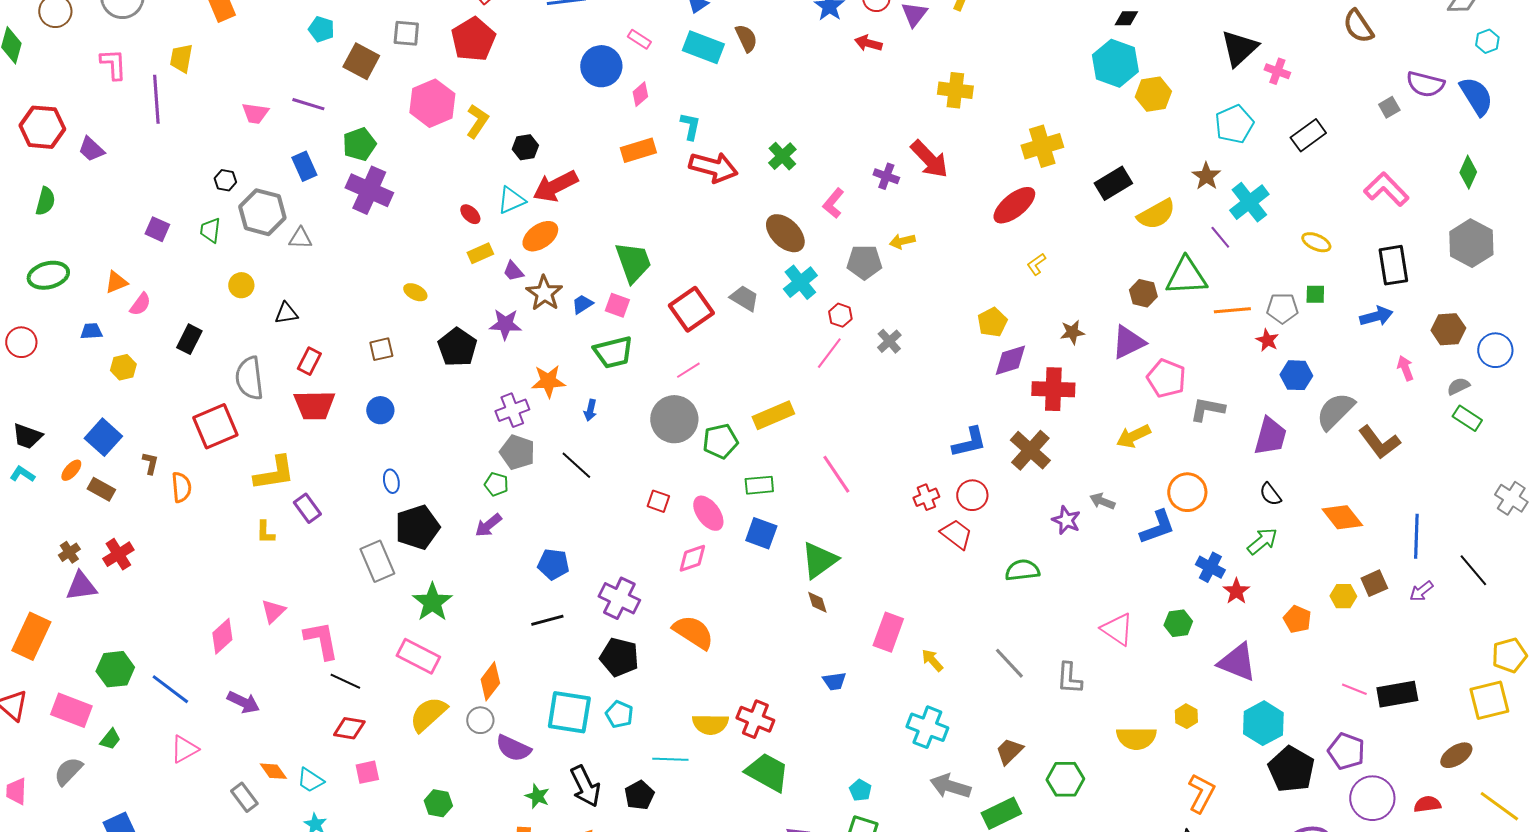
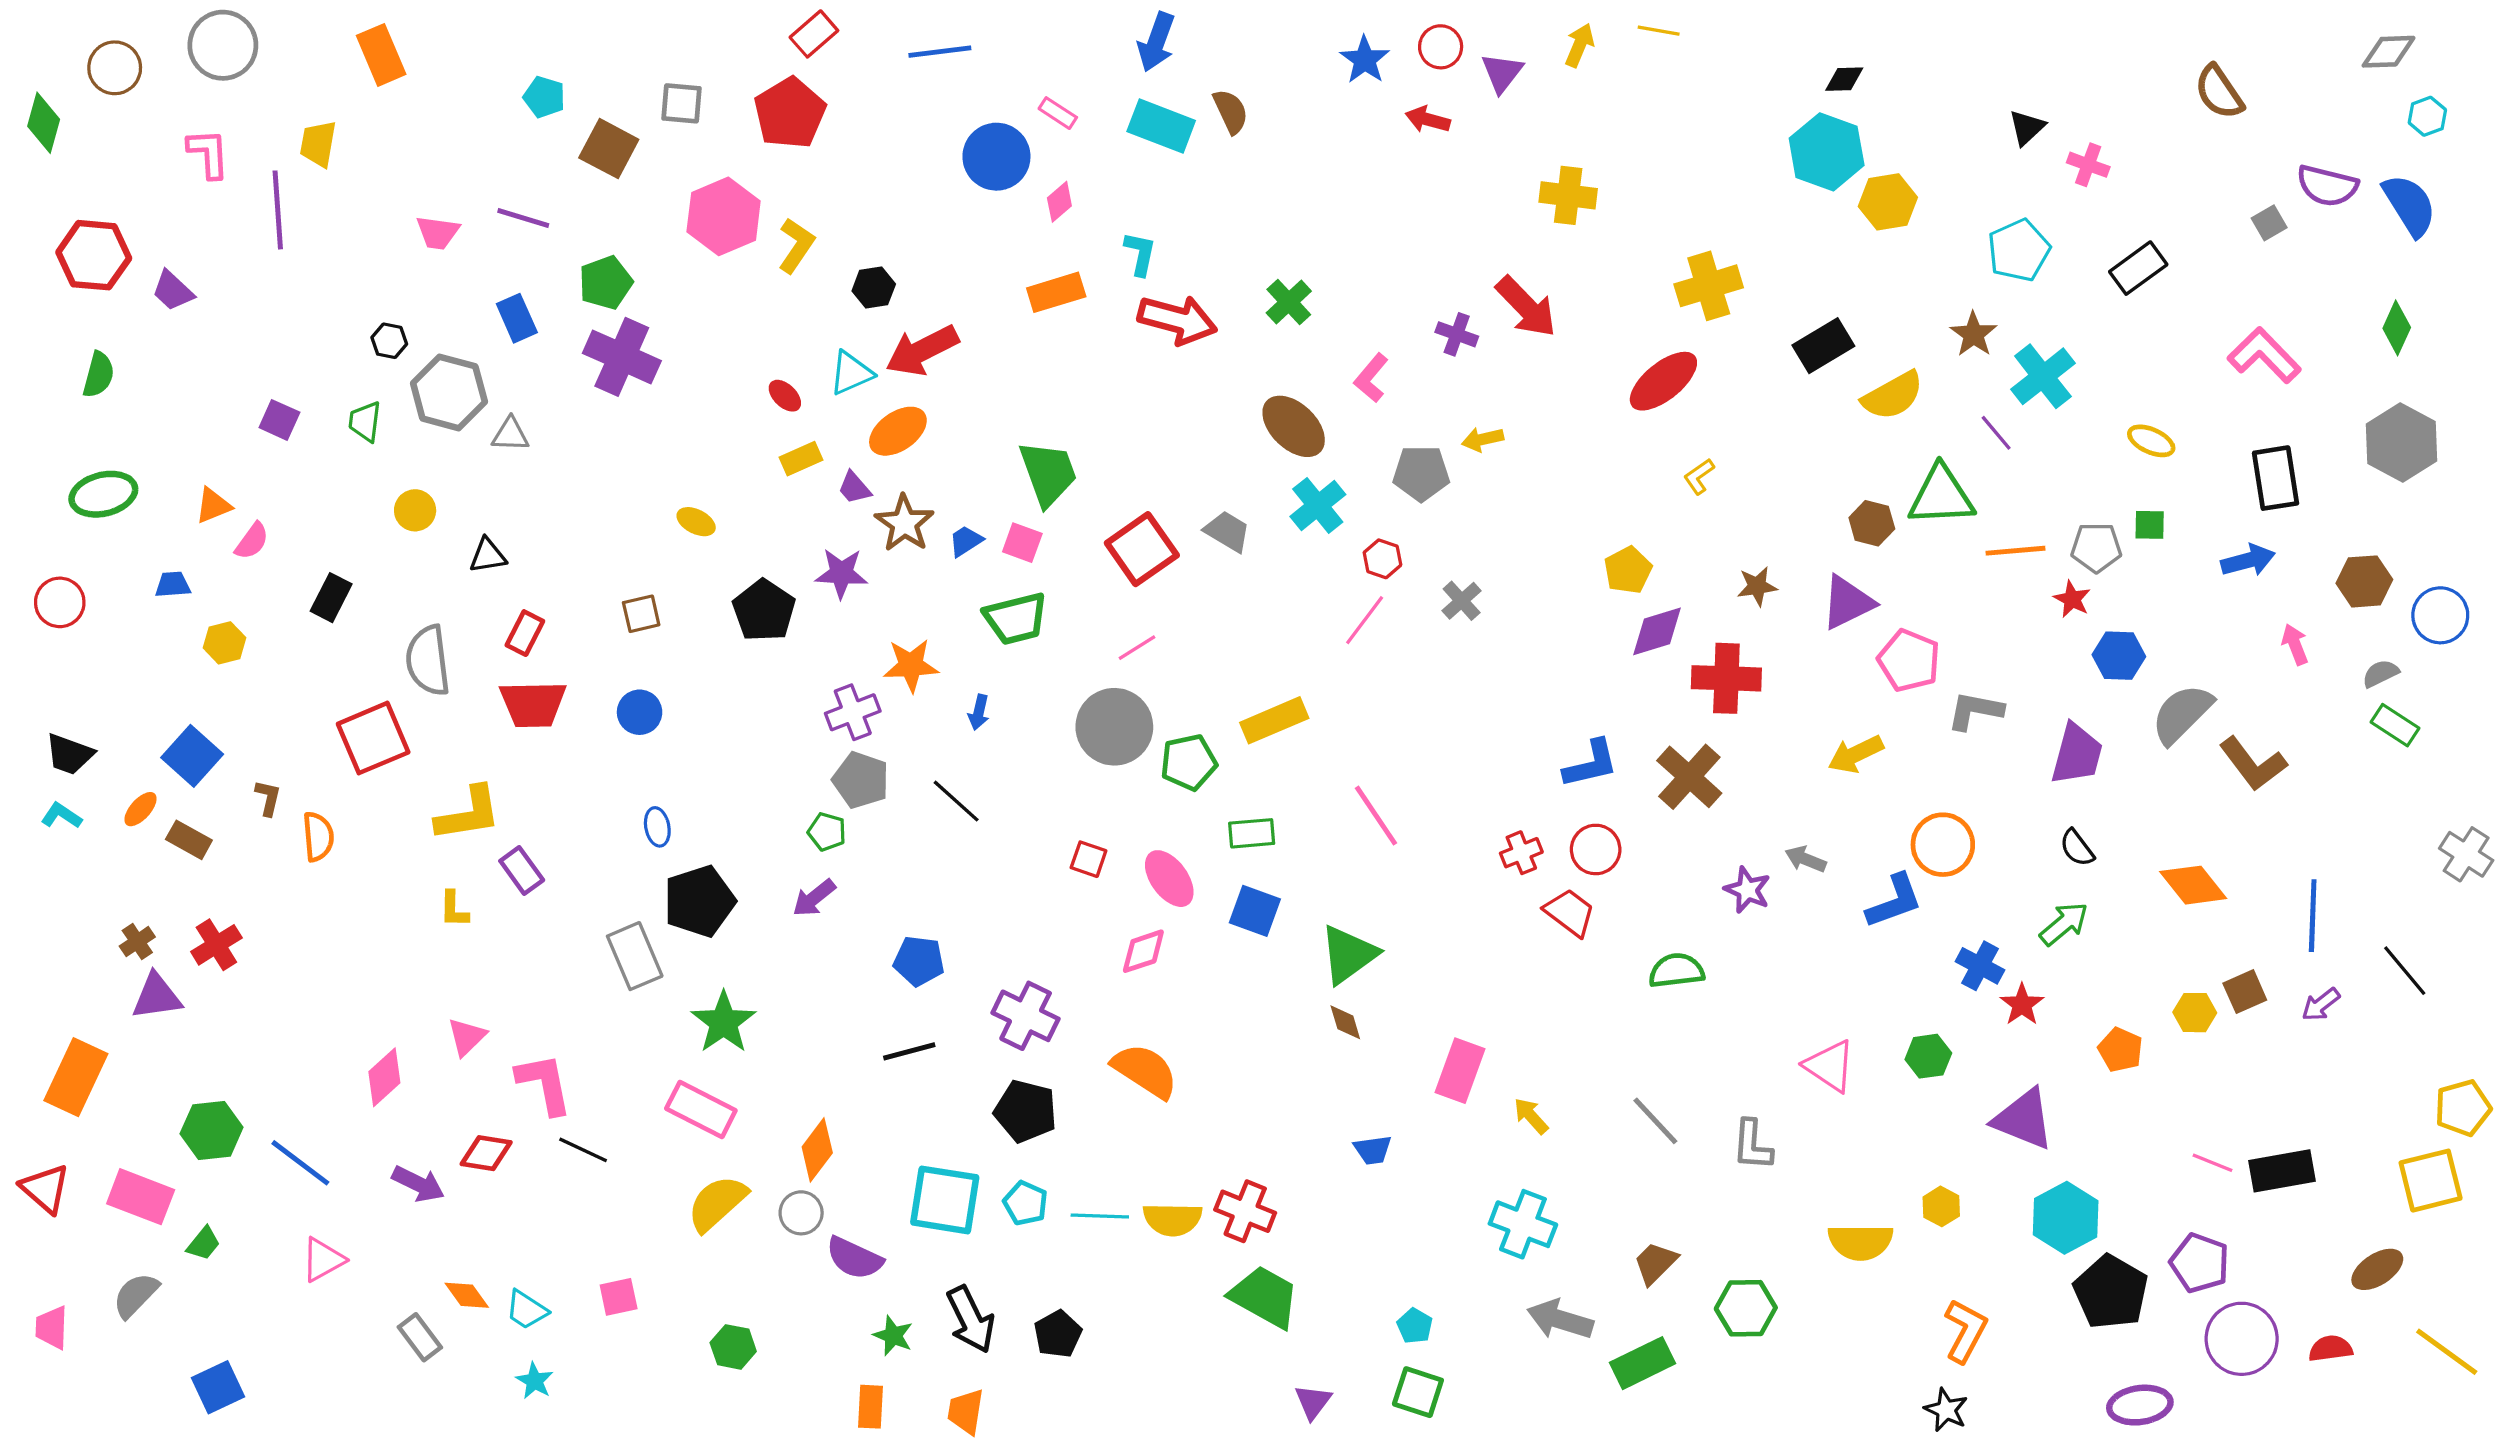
black triangle: (1239, 48) -> (2027, 128), size x0.6
red diamond: (349, 728) -> (486, 1153), moved
cyan line: (670, 759) -> (1100, 1216), moved

